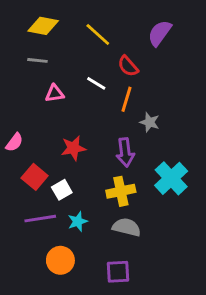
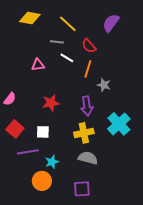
gray line: (37, 60) -> (57, 42), moved
red square: (35, 177) -> (15, 129), moved
white square: (62, 190) -> (43, 132), turned 32
cyan star: (78, 221) -> (52, 162), moved

